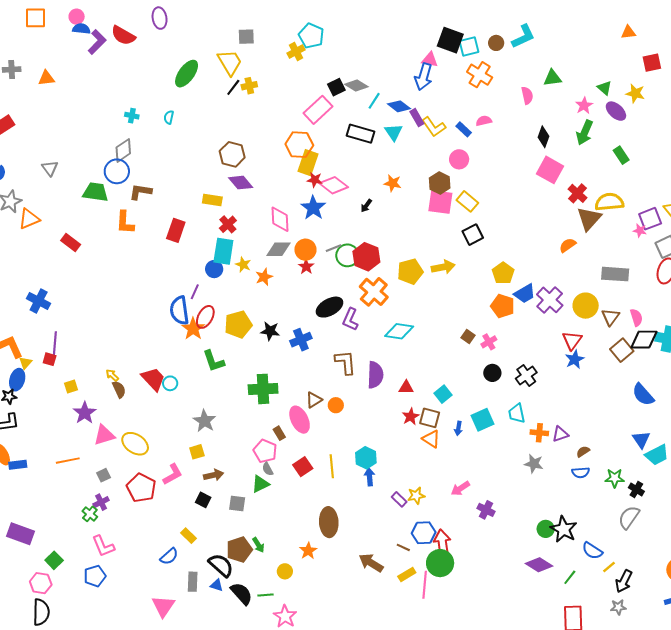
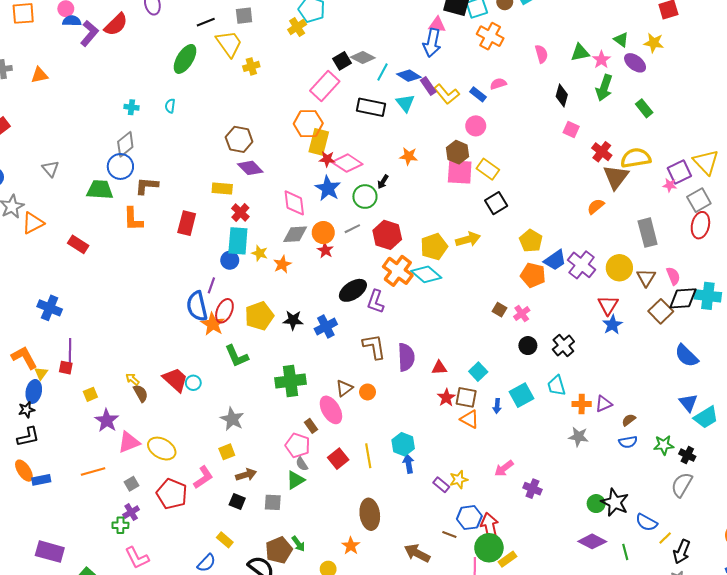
red semicircle: (123, 35) -> (116, 24), turned -70
green triangle: (553, 78) -> (580, 53), moved
black line: (233, 87) -> (206, 22), moved, turned 36
pink square: (550, 170) -> (571, 129), size x0.6
green circle: (347, 255) -> (365, 197), moved
gray rectangle: (615, 274) -> (648, 233), turned 76
cyan diamond: (399, 331) -> (426, 274), moved, turned 36
green cross: (90, 514) -> (120, 525), turned -35
yellow rectangle: (407, 574) -> (507, 559), moved
green line: (570, 577) -> (625, 552), turned -49

